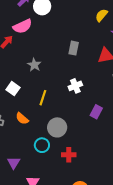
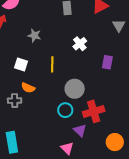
orange semicircle: (22, 119) -> (28, 88), moved
red cross: (69, 155) -> (94, 111), size x1.5
purple triangle: (14, 163) -> (80, 130), moved

